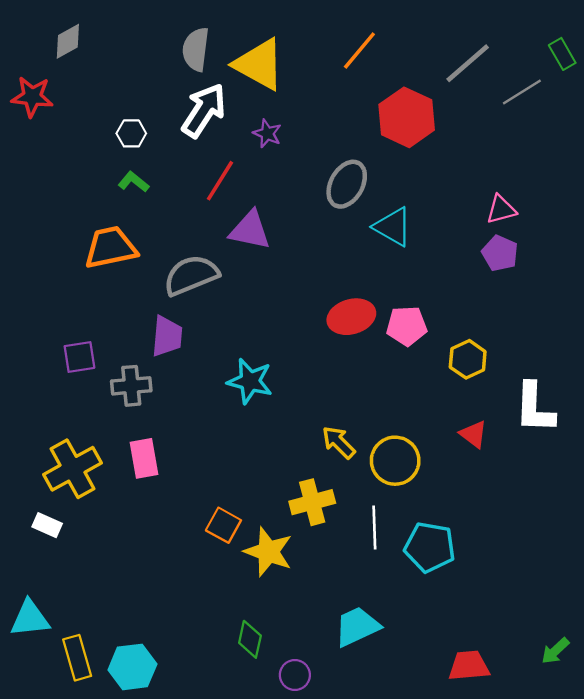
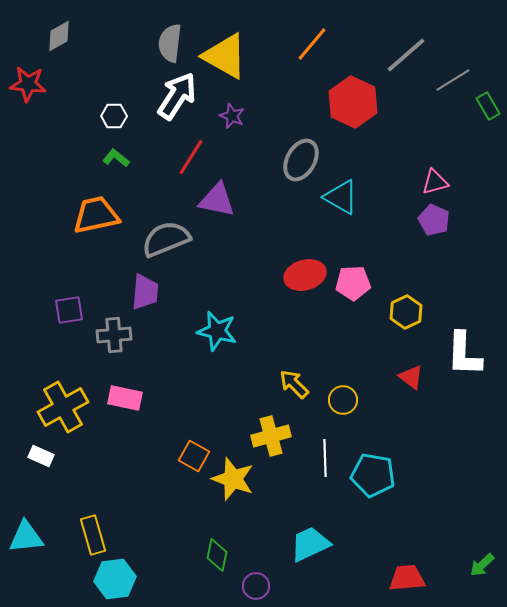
green rectangle: (562, 54) -> (488, 106), moved
pink rectangle: (144, 458) -> (125, 398), turned -68
yellow circle: (395, 461) -> (343, 400), size x0.7
yellow rectangle: (77, 658) -> (93, 535), moved

